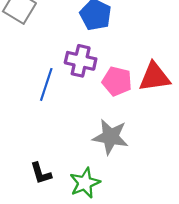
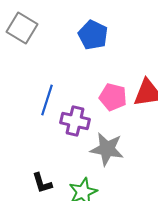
purple cross: (81, 61) -> (75, 121), moved

